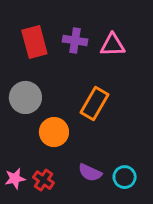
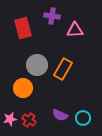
purple cross: (75, 40) -> (52, 16), moved
gray circle: (25, 97) -> (37, 65), moved
orange circle: (54, 132) -> (23, 88), moved

